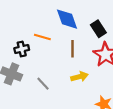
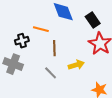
brown line: (73, 49) -> (54, 48), moved
gray line: (43, 84) -> (51, 73), moved

